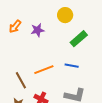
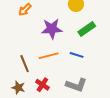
purple star: (38, 30) -> (52, 29), moved, size x1.5

